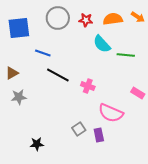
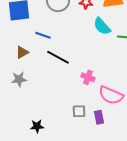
brown triangle: (12, 73) -> (22, 52), moved
pink cross: (88, 86) -> (88, 77), moved
gray square: (79, 129) -> (79, 111), turned 32

